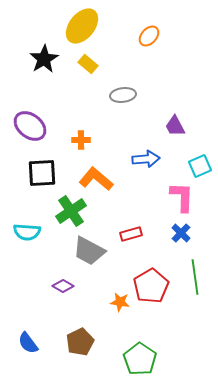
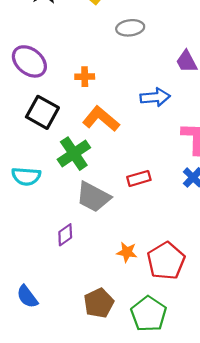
black square: (42, 173) -> (42, 112), turned 32
purple diamond: (63, 286) -> (65, 235), turned -65
red pentagon: (151, 286) -> (166, 261), moved
brown pentagon: (80, 342) -> (99, 303), moved

